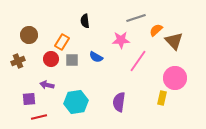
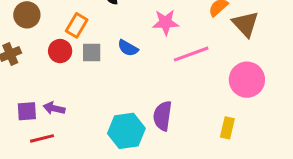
pink line: (138, 61) -> (191, 54), turned 35
purple arrow: (47, 85) -> (54, 108), moved
yellow rectangle: (162, 98) -> (227, 128), moved
cyan hexagon: (76, 102) -> (126, 131), moved

